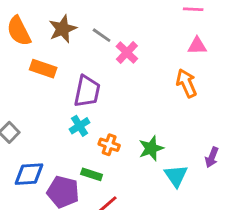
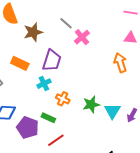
brown star: (63, 29) -> (33, 32), moved
orange rectangle: (43, 69) -> (20, 63), moved
cyan triangle: (176, 176) -> (112, 111), moved

